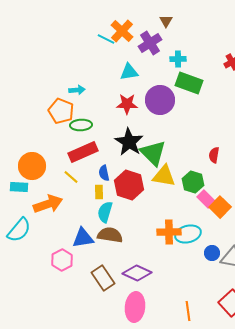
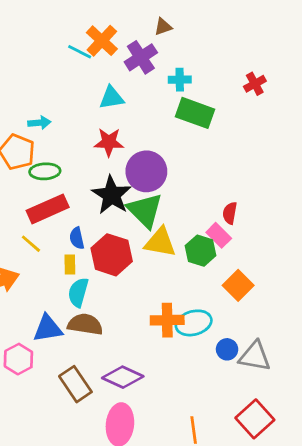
brown triangle: (166, 21) -> (163, 27), turned 40
purple circle: (160, 100) -> (146, 171), moved
pink rectangle: (206, 199) -> (219, 235), moved

